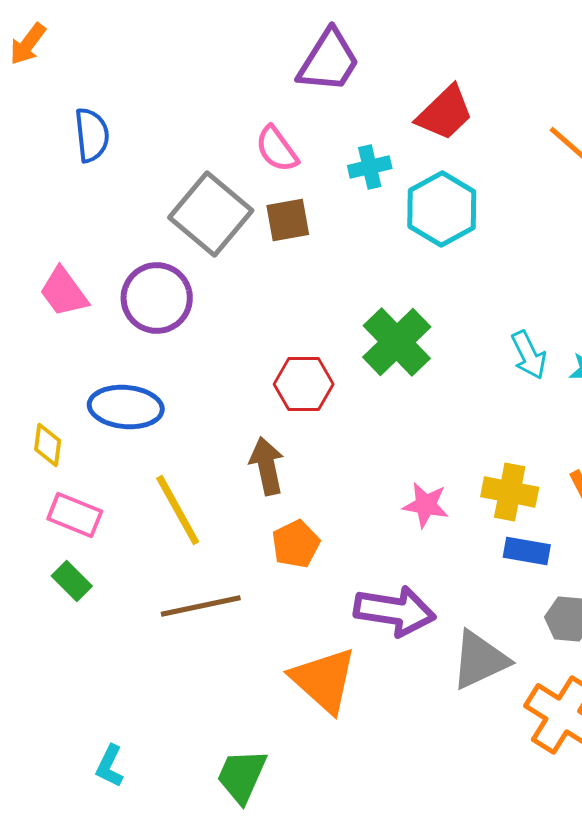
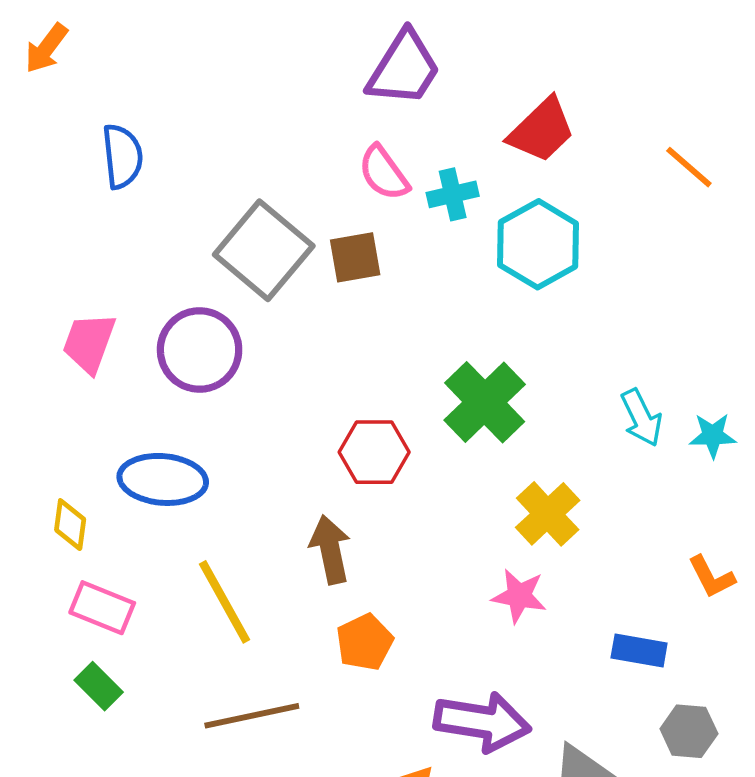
pink semicircle: (277, 149) -> (384, 173), moved
pink trapezoid: (64, 292) -> (89, 343), turned 56
yellow cross: (510, 492) -> (548, 514), moved, turned 36

